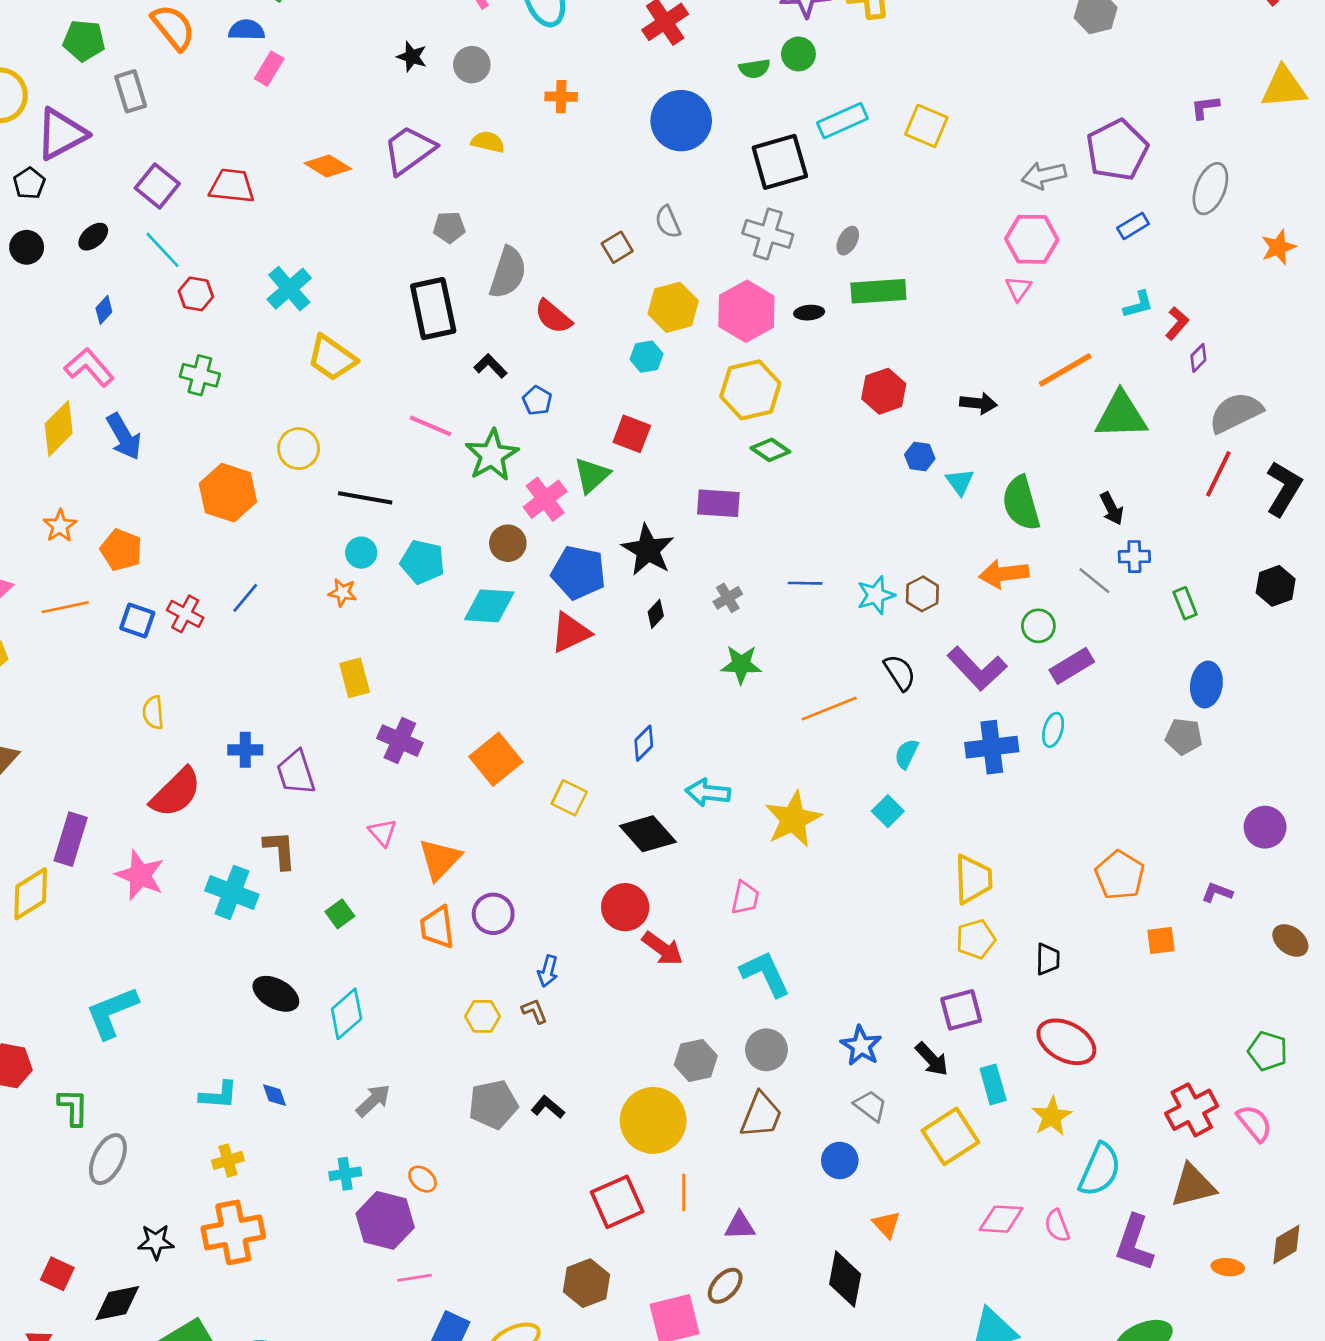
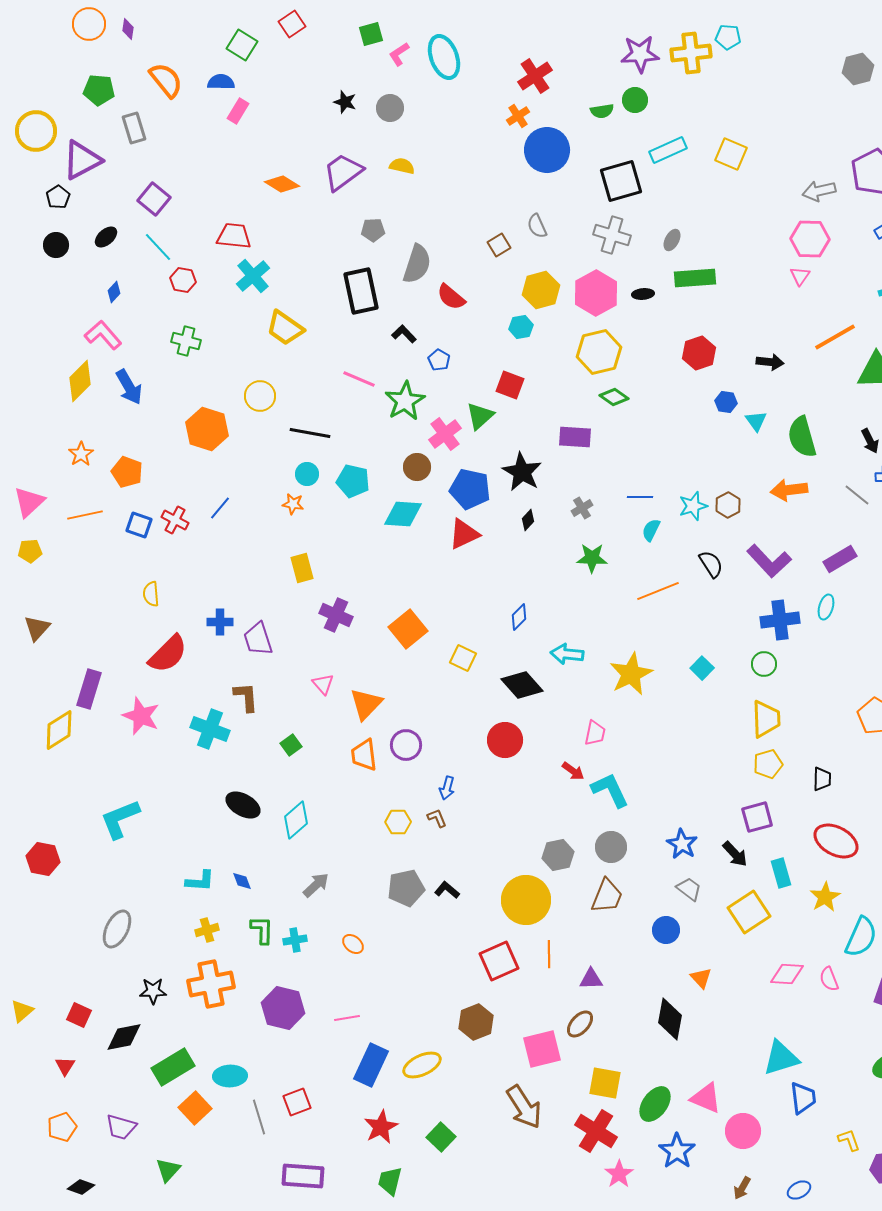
orange cross: (561, 97) -> (518, 116), moved, turned -35
red trapezoid: (232, 186) -> (234, 236), moved
green circle: (1038, 626) -> (764, 664), moved
cyan semicircle: (906, 754) -> (651, 530), moved
red arrow: (662, 948) -> (573, 771), moved, size x0.7
green L-shape: (73, 1107) -> (262, 930), moved
purple hexagon: (385, 1220) -> (283, 1008), moved

